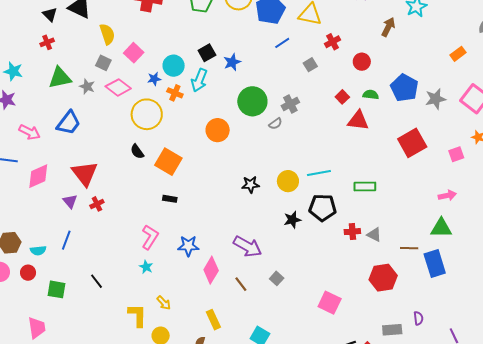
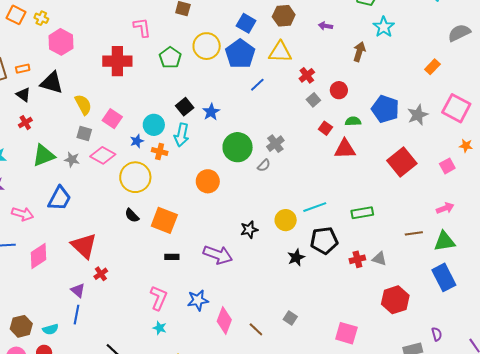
gray square: (310, 65) -> (313, 100), moved
purple triangle: (70, 201) -> (78, 290), moved
purple arrow: (248, 247) -> (218, 255), moved
brown line: (409, 248) -> (414, 233), moved

